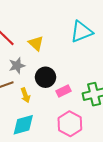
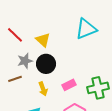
black circle: (45, 77) -> (46, 64), moved
yellow arrow: (25, 95) -> (43, 89), moved

